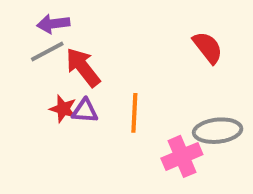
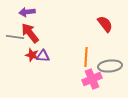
gray line: (47, 51) -> (15, 37), moved, turned 36
red arrow: (83, 67) -> (30, 33), moved
orange line: (134, 113) -> (86, 57), moved

